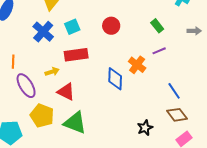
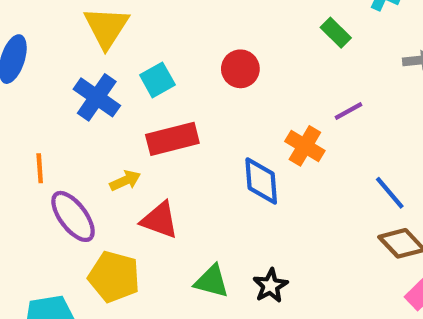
green rectangle: (157, 26) -> (336, 33), moved
green triangle: (75, 123) -> (212, 281), moved, size x0.7
black star: (145, 128) -> (270, 286), moved

